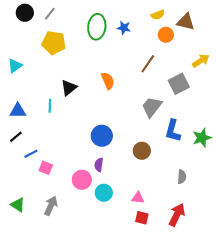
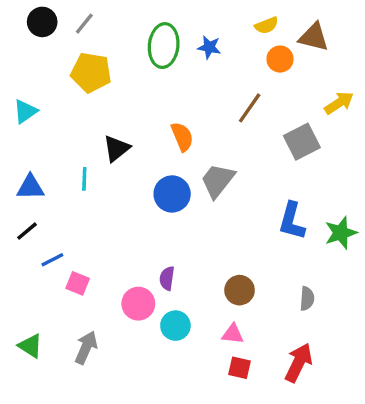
gray trapezoid: (152, 107) -> (218, 180), moved
blue circle: (102, 136) -> (172, 194), moved
brown circle: (142, 151) -> (240, 290), moved

